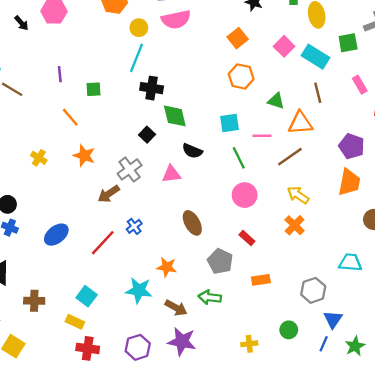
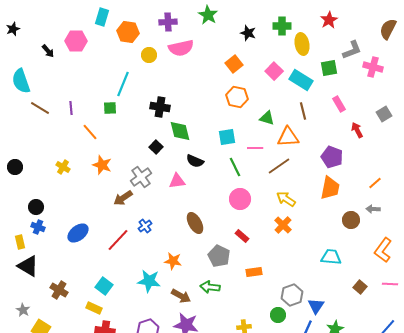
cyan line: (136, 58) -> (123, 84), moved
purple line: (60, 74) -> (71, 108), moved
gray hexagon: (313, 290) -> (292, 295), moved
brown cross: (34, 301) -> (59, 290), turned 30

